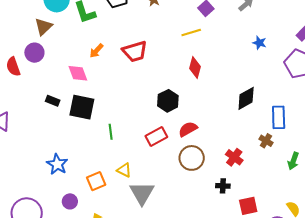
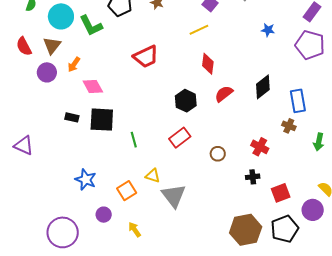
orange arrow: (96, 51) -> (74, 64), moved
red semicircle: (13, 67) -> (24, 46), moved
red semicircle: (188, 129) -> (224, 94), moved
brown circle: (192, 158) -> (218, 154), size x0.6

